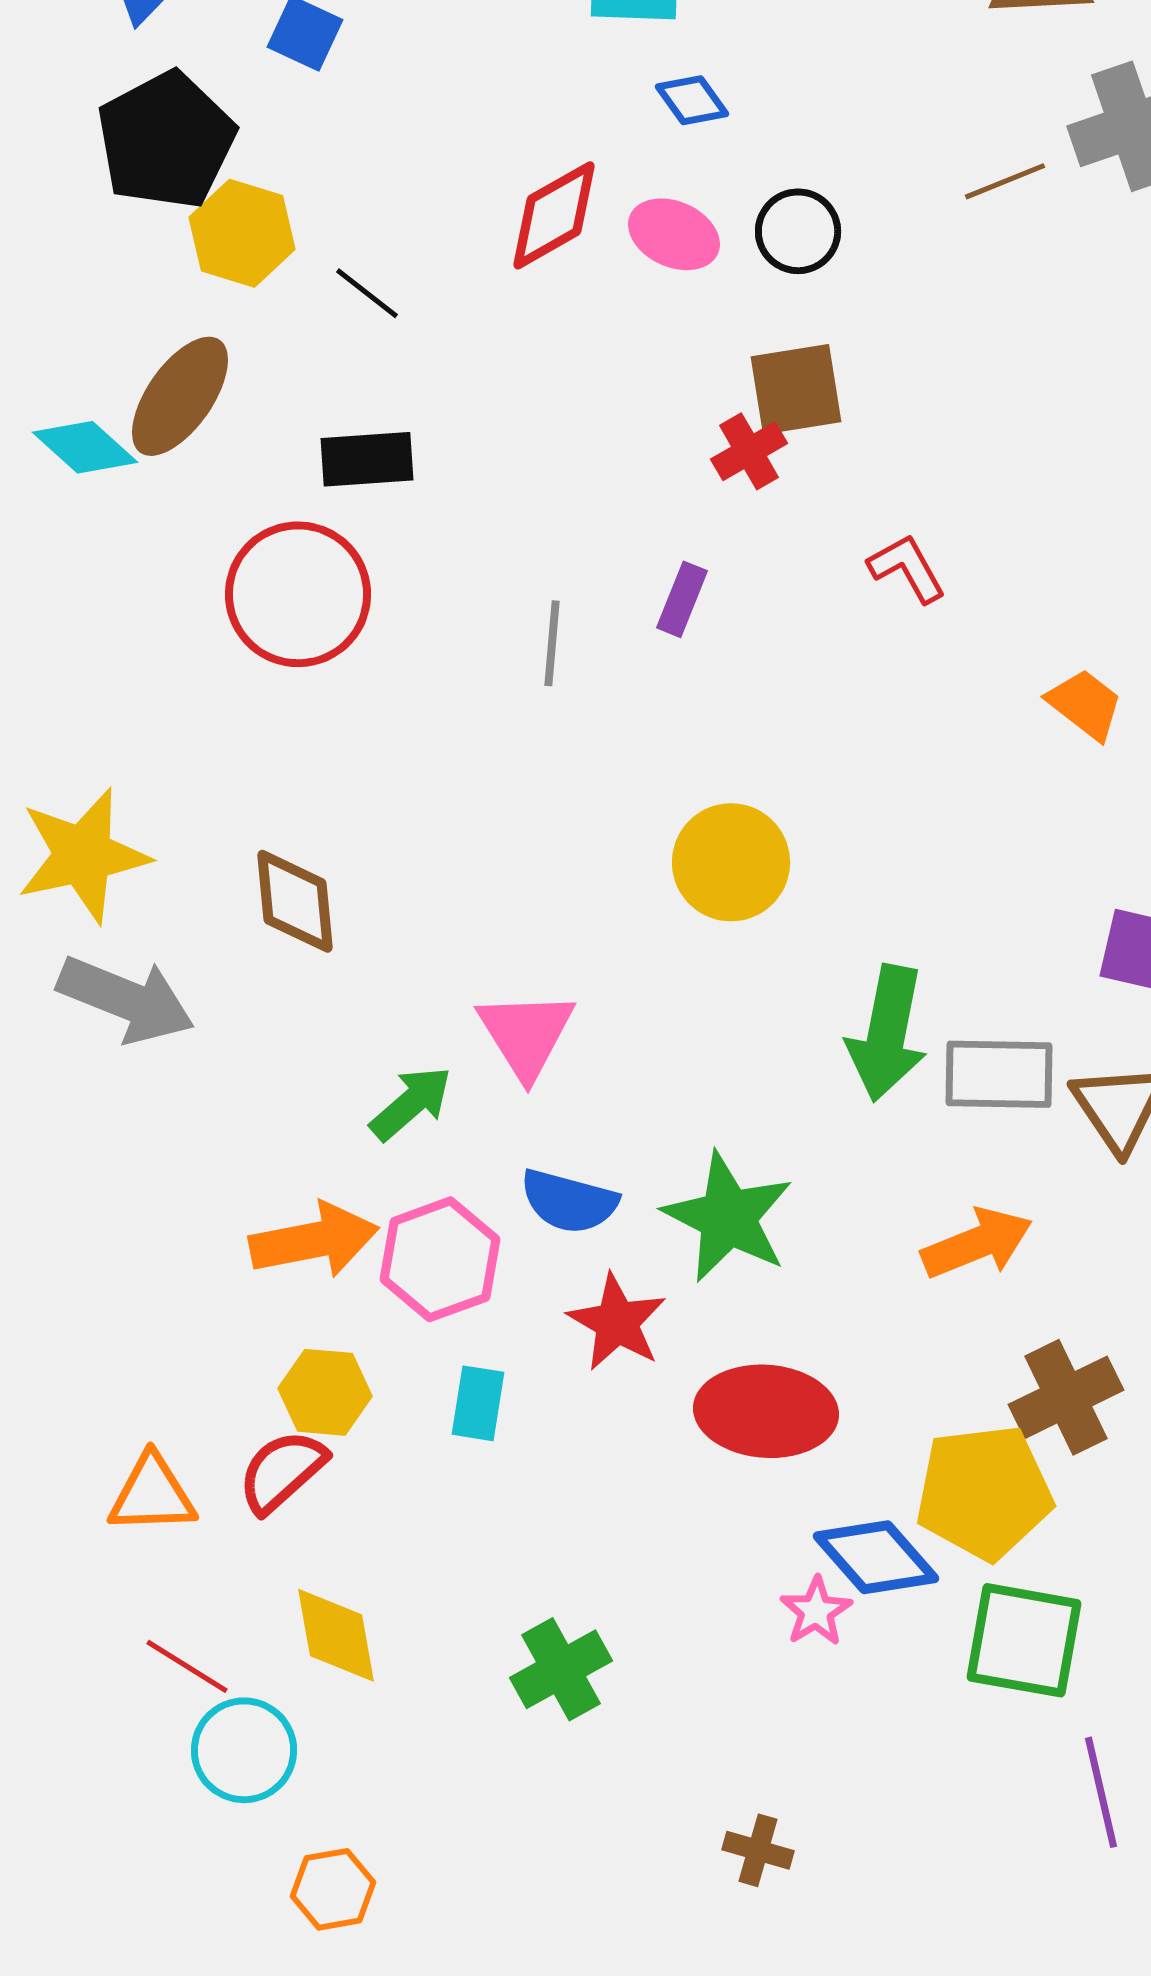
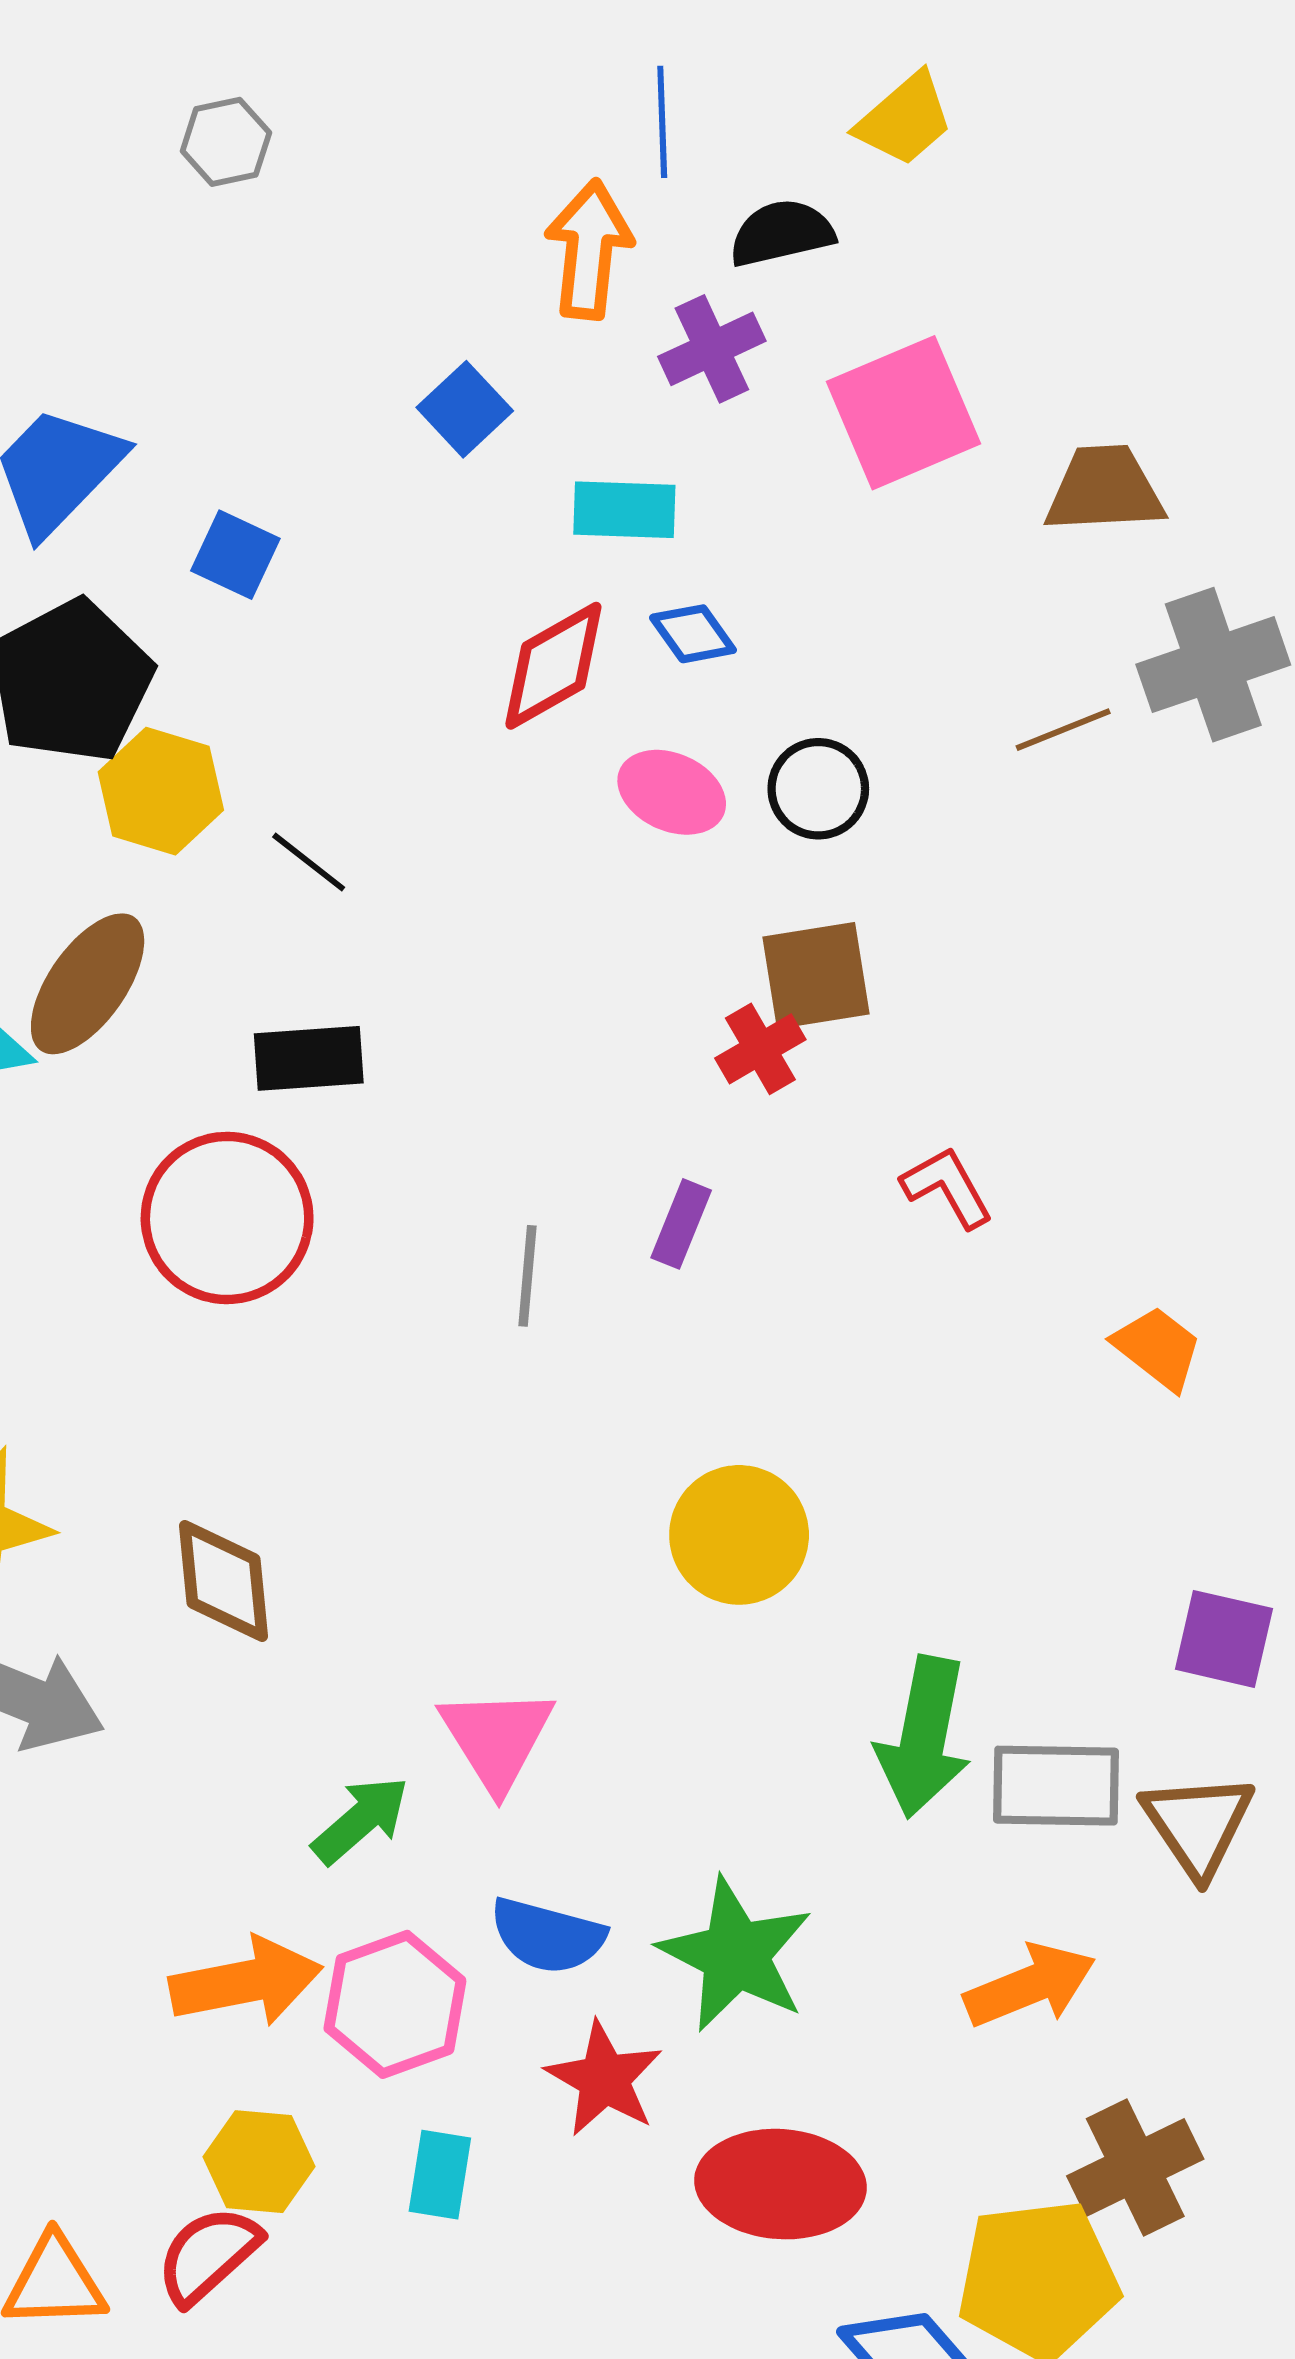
red diamond: (554, 215) -> (553, 666), moved

